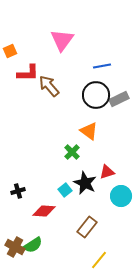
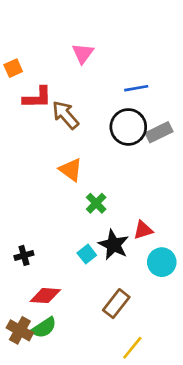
pink triangle: (62, 40) -> (83, 53), size x0.7
orange triangle: (89, 131) -> (71, 170), moved
red diamond: (44, 211) -> (45, 296), moved

